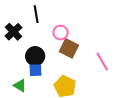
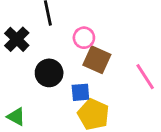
blue square: (35, 70) -> (80, 92), moved
green triangle: (20, 86) -> (16, 117), moved

